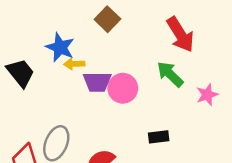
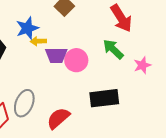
blue star: (60, 47) -> (27, 28), turned 30
black rectangle: (159, 137) -> (104, 98), size x1.8

